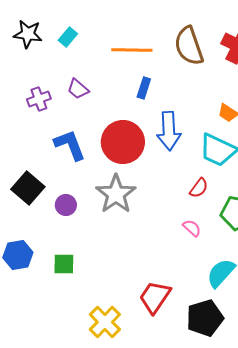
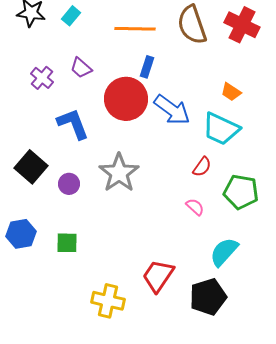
purple cross: (39, 99) -> (42, 78), turned -30
blue arrow: (169, 131) -> (172, 110), turned -51
red circle: (123, 142) -> (126, 99), moved
yellow cross: (105, 322) -> (108, 301), turned -32

